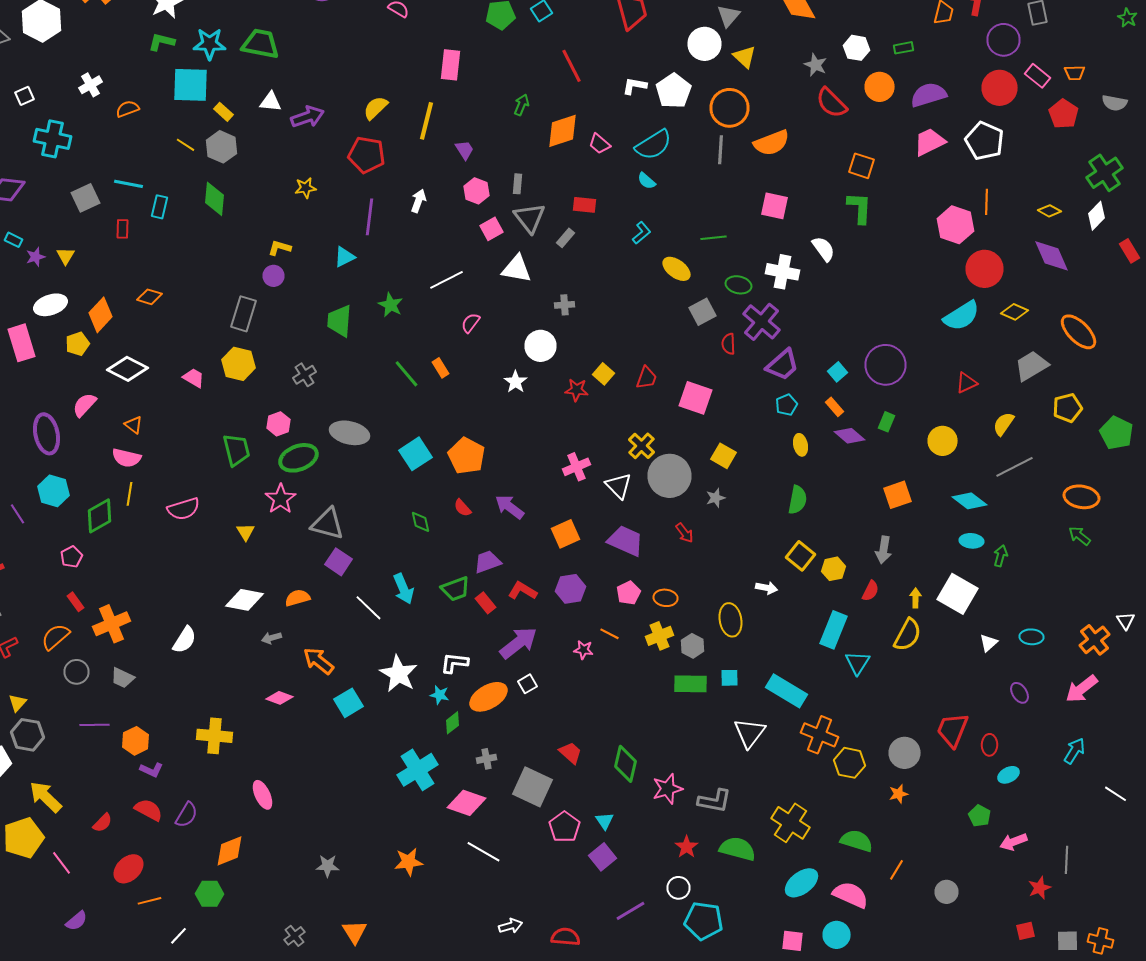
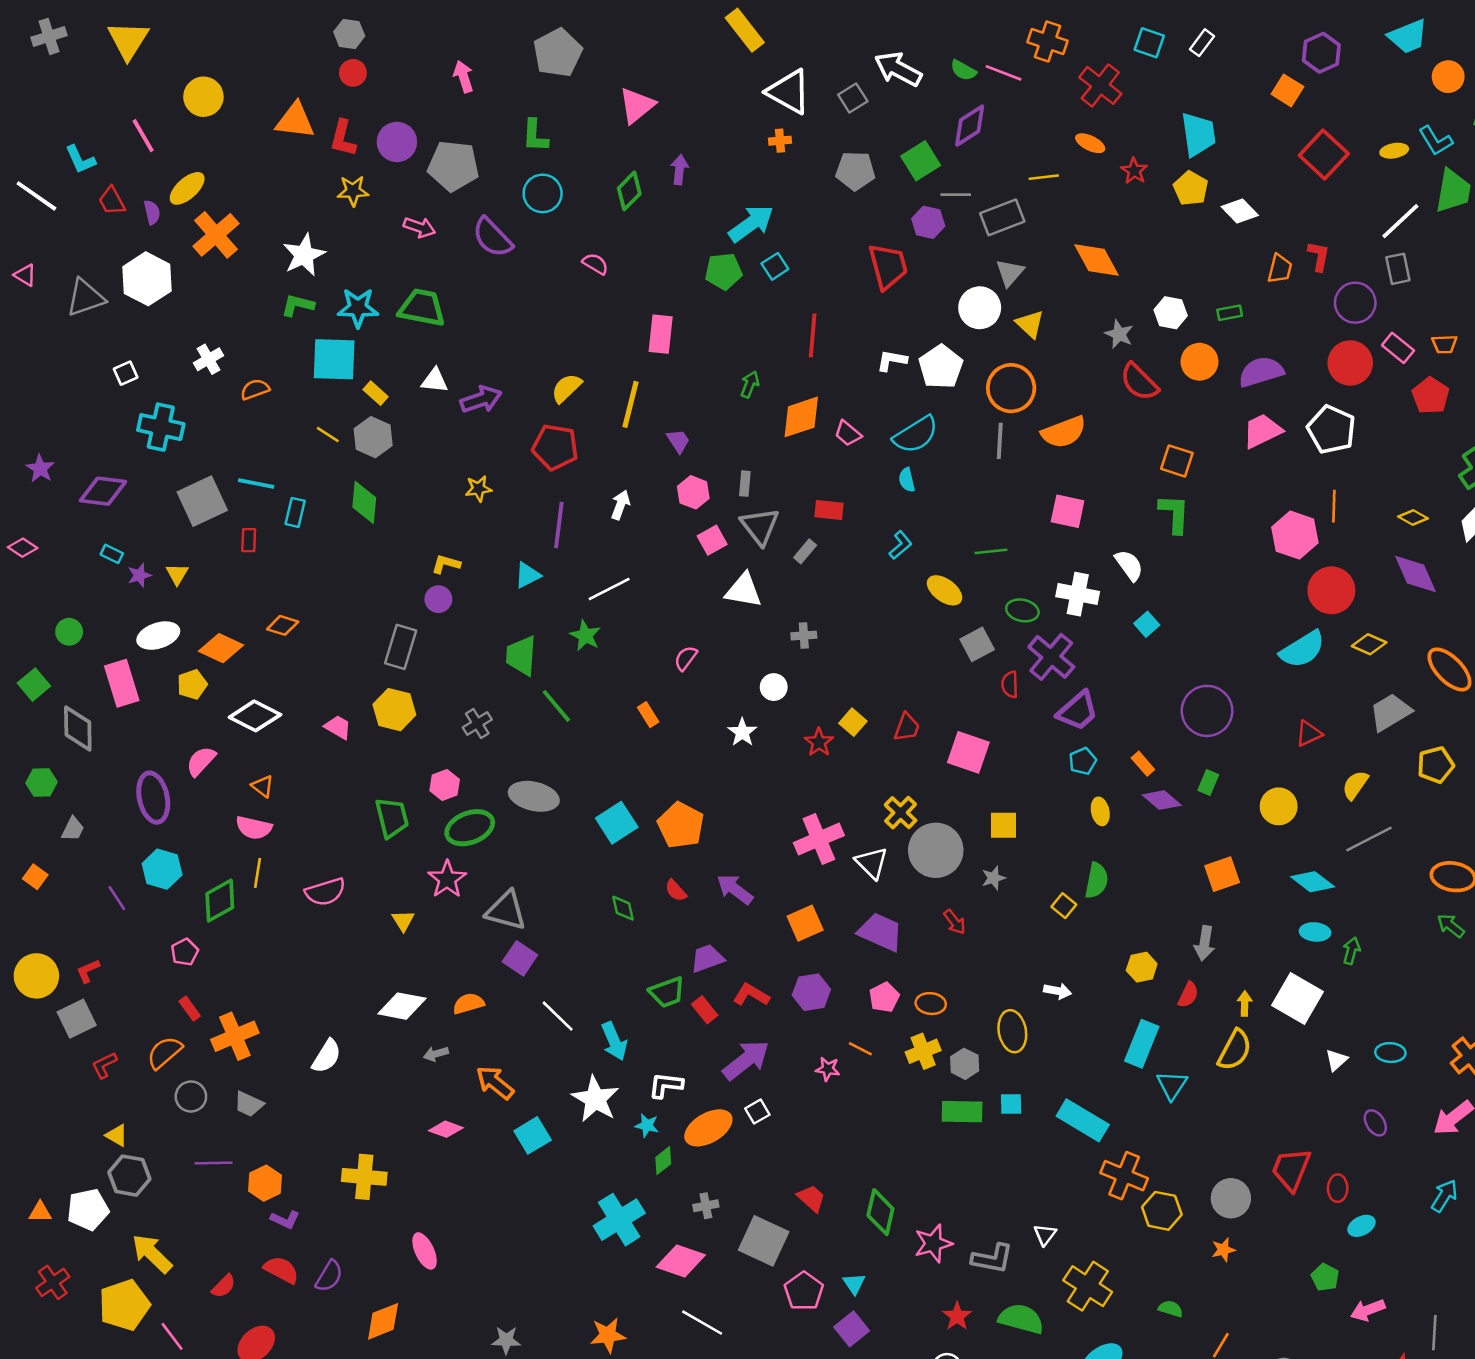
red line: (572, 66) -> (813, 335), turned 32
cyan semicircle: (646, 181) -> (907, 480), turned 36
gray square: (86, 198) -> (202, 501), size x1.4
white line: (446, 280) -> (609, 589), moved
orange diamond: (100, 315) -> (221, 648), turned 72
white circle: (540, 346) -> (774, 687), size x0.7
cyan square: (838, 372) -> (1147, 624), moved
green line: (406, 374) -> (556, 706), moved
red star: (576, 390) -> (819, 742), turned 30
yellow square: (724, 456) -> (1004, 825), turned -30
pink cross: (576, 467) -> (819, 839), size x1.4
yellow square: (800, 556) -> (1064, 906), moved, size x0.7
cyan arrow: (404, 589) -> (614, 1041), moved
yellow triangle: (18, 703) -> (117, 1135), turned -42
white triangle: (750, 733) -> (1045, 1235), moved, size x0.6
green semicircle: (856, 841) -> (1171, 1309), size x0.6

